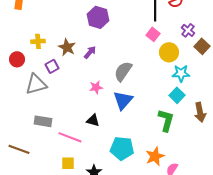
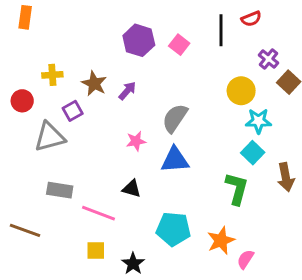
pink square: (153, 34) -> (179, 45), moved
blue triangle: (123, 100) -> (175, 160), turned 45

